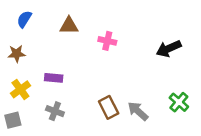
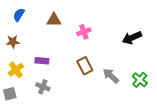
pink cross: (107, 41) -> (84, 32), turned -32
brown rectangle: (109, 107) -> (85, 66), moved
gray arrow: (138, 111) -> (111, 76), moved

